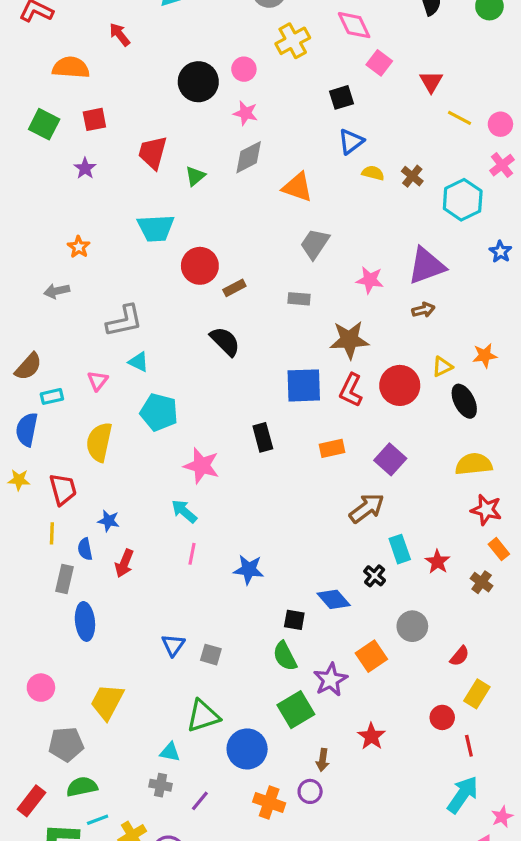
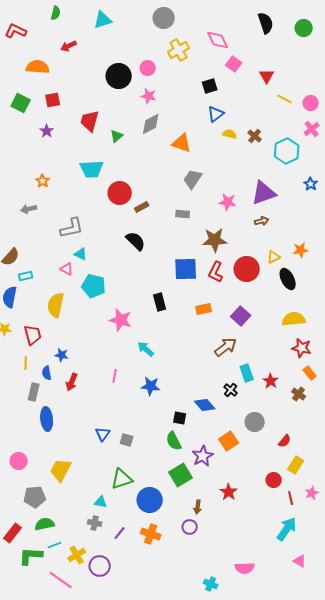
red arrow: (120, 34) -> (69, 46), turned -77
pink triangle: (98, 381) -> (67, 269), moved, turned -40
cyan arrow: (184, 511) -> (146, 349), moved
orange cross: (269, 802) -> (151, 534), moved
pink star: (502, 817) -> (312, 493), moved

